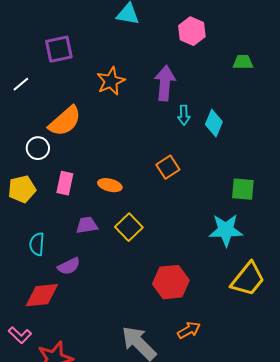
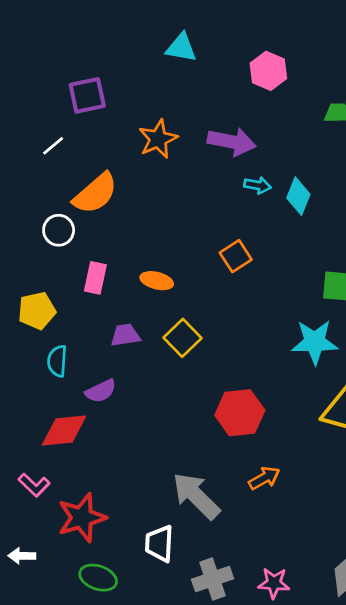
purple arrow: (165, 83) -> (232, 142), turned 96
white line: (21, 84) -> (53, 146), moved
cyan arrow: (184, 115) -> (257, 185), turned -78
yellow pentagon: (22, 189) -> (37, 311), moved

